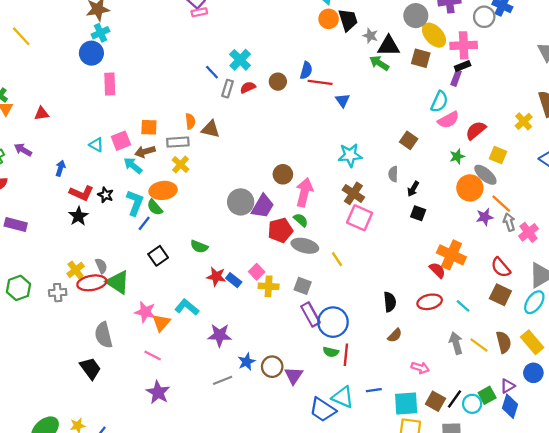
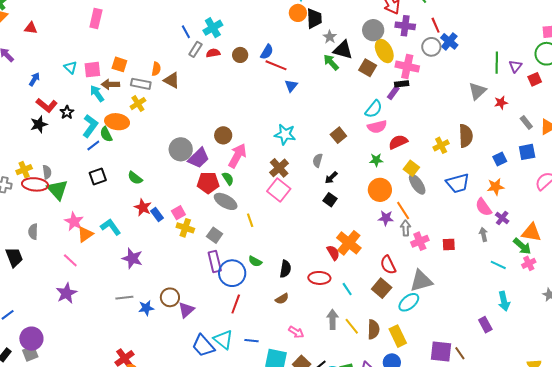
gray ellipse: (485, 175) -> (417, 184), moved
gray semicircle: (104, 335) -> (33, 232), size x0.7
green semicircle: (331, 352) -> (255, 261), moved
blue star: (247, 362) -> (146, 308), moved

